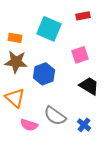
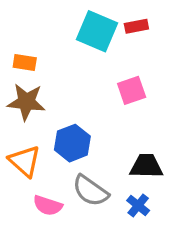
cyan square: (49, 29) -> (97, 31), moved
blue hexagon: (44, 74) -> (72, 143), moved
black trapezoid: (89, 86) -> (146, 166), moved, turned -30

